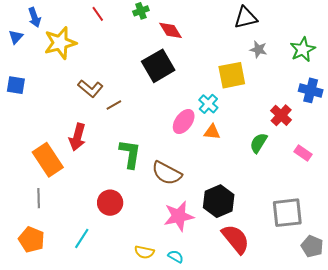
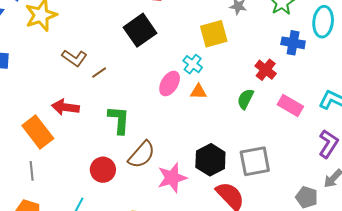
red arrow: (77, 137) -> (65, 107), turned 88
pink rectangle: (303, 153) -> (290, 105), size x1.4
brown semicircle: (167, 173) -> (142, 155), moved, turned -72
gray square: (287, 213) -> (255, 161), moved

